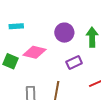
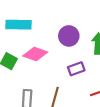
cyan rectangle: (16, 26) -> (18, 25), size x1.6

